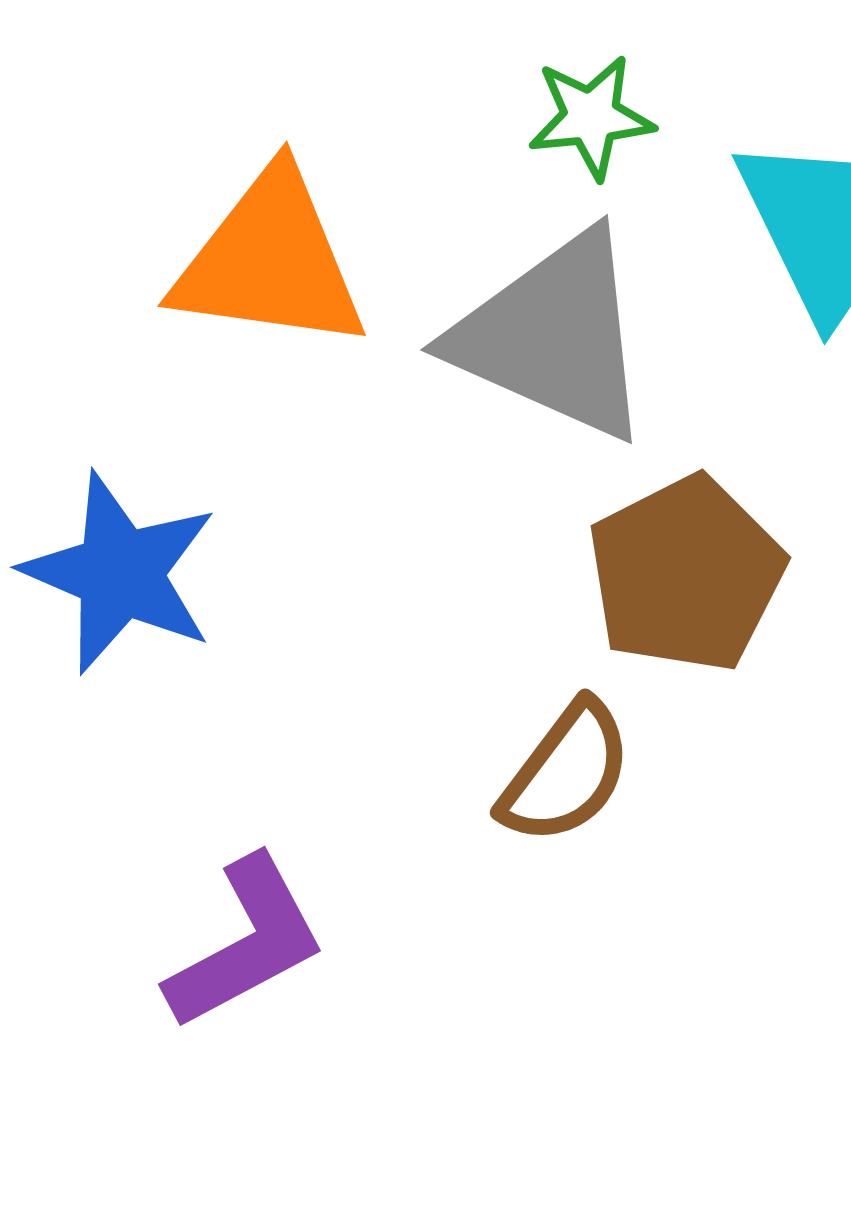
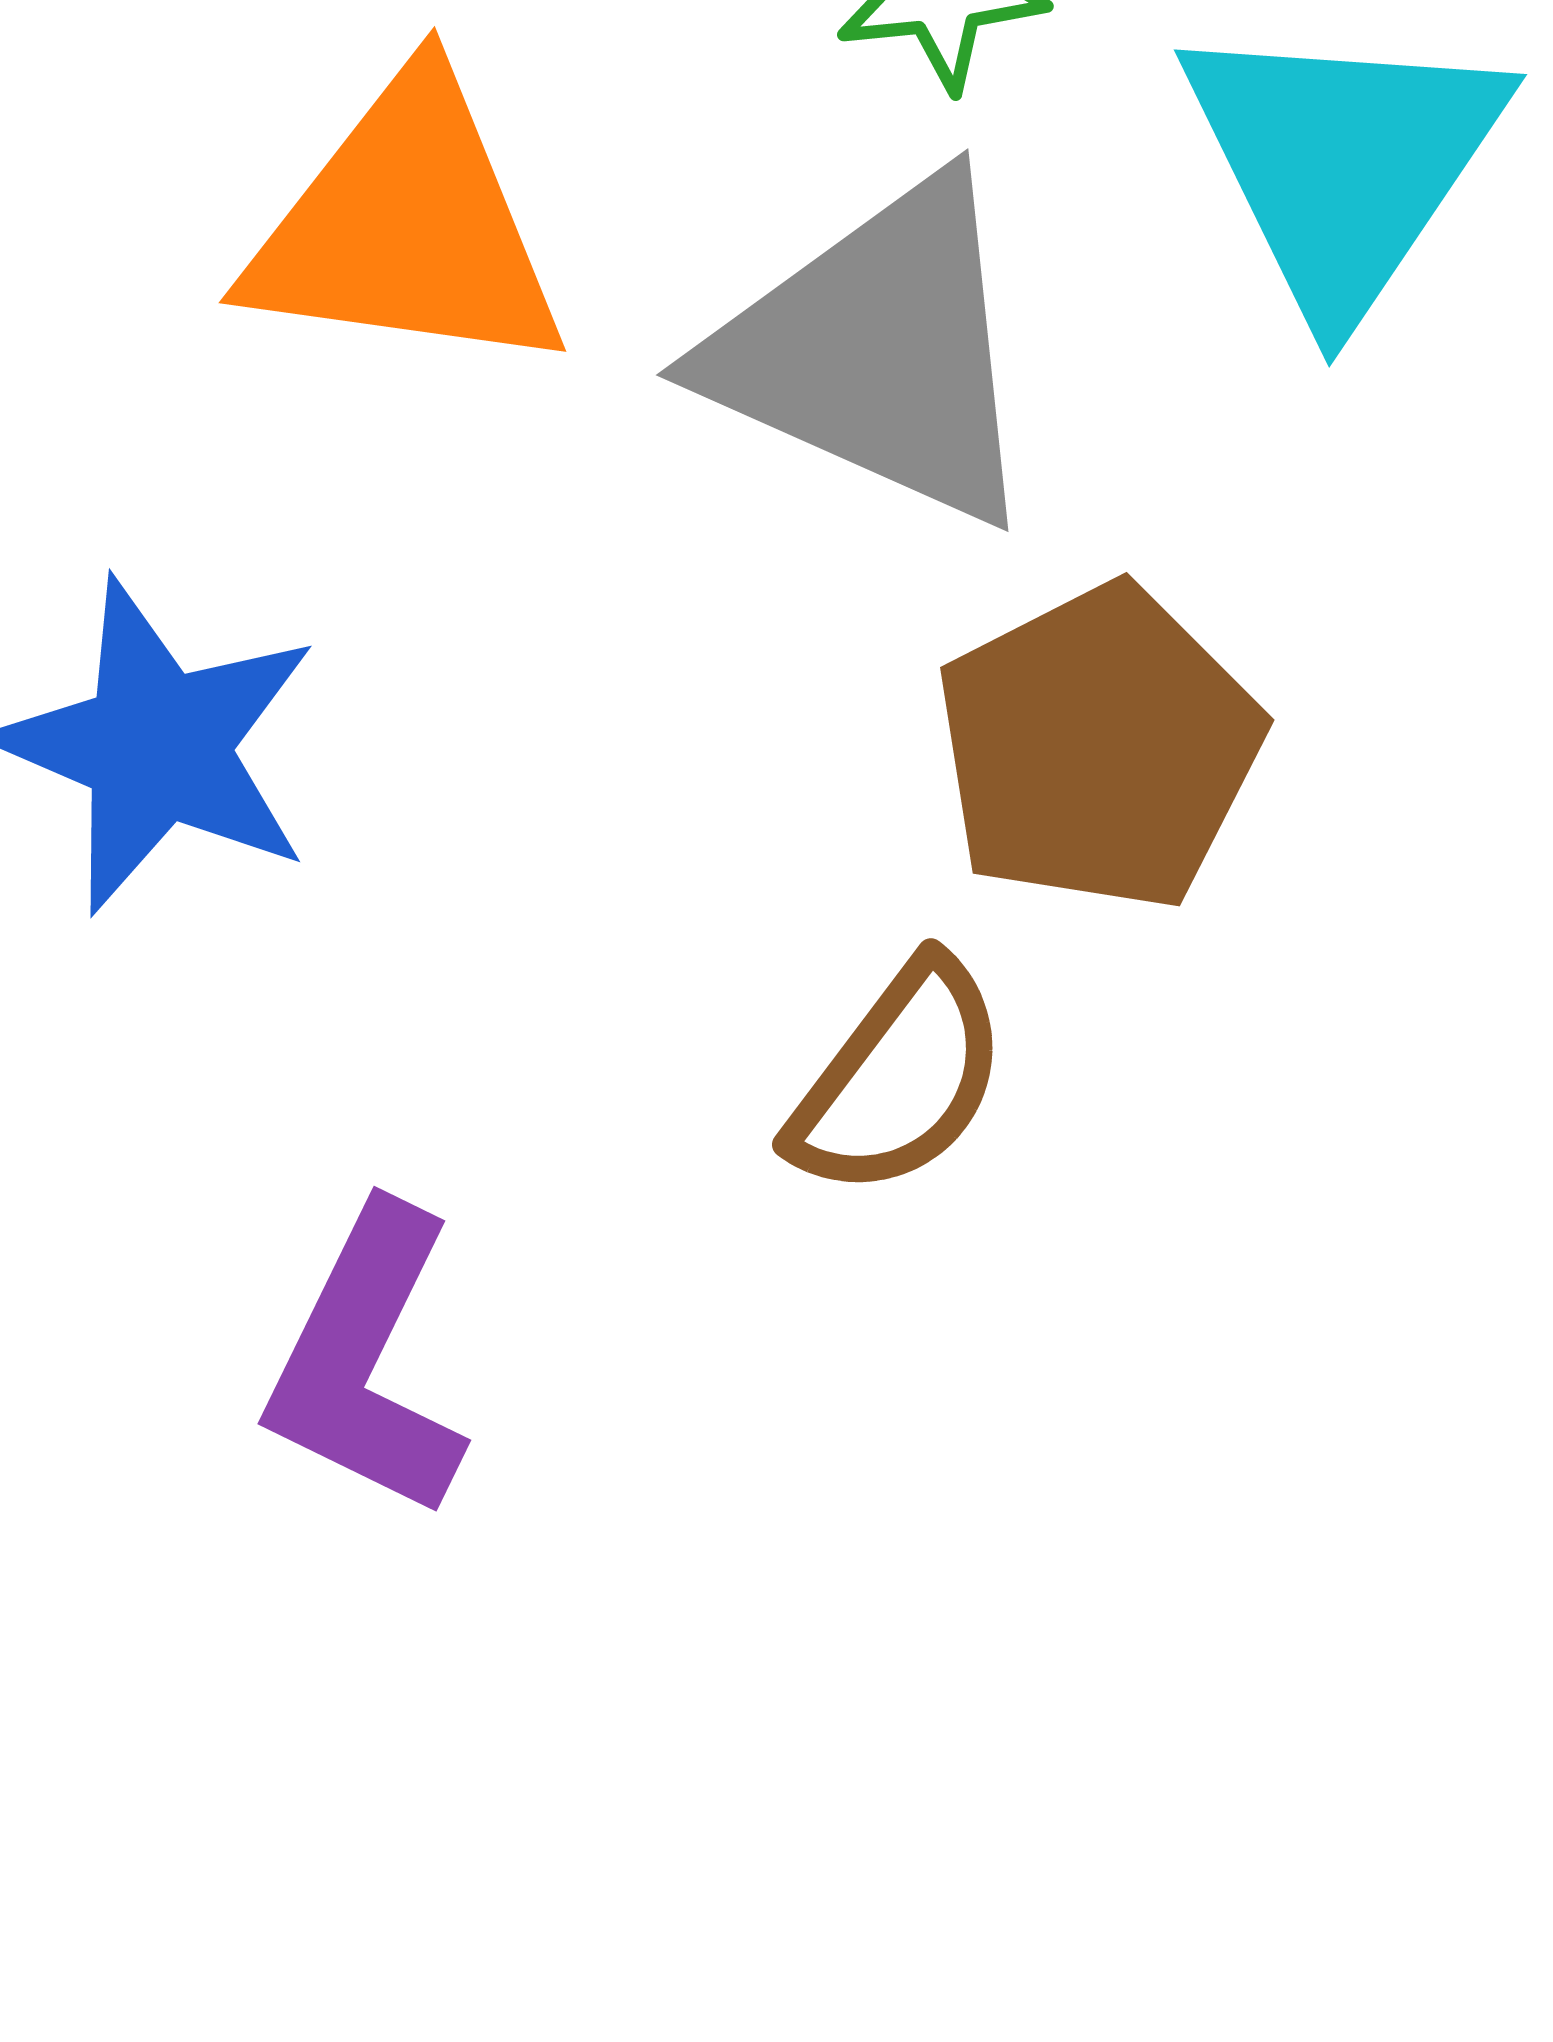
purple L-shape: (246, 943) -> (367, 1362), turned 144

